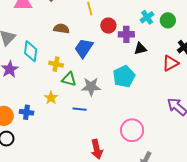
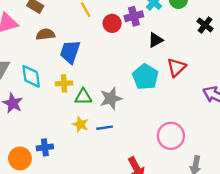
brown semicircle: (61, 29) -> (46, 34), moved
purple cross: (126, 34) -> (134, 16), moved
blue trapezoid: (84, 48) -> (70, 52), moved
red triangle: (170, 63) -> (176, 67), moved
yellow star: (51, 98) -> (80, 124), moved

